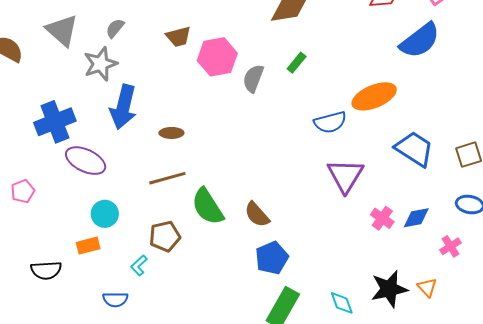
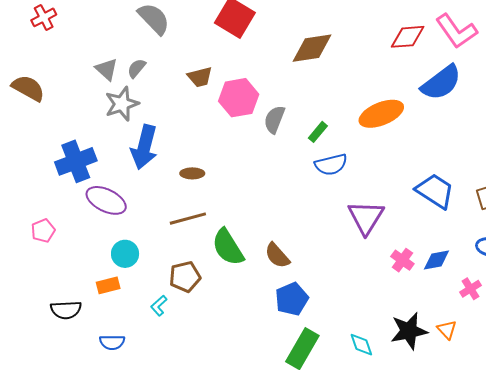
gray triangle: (62, 30) -> (107, 69), moved, size x0.7
green rectangle: (297, 63) -> (318, 132), moved
orange ellipse: (374, 96) -> (381, 114), moved
blue semicircle: (330, 122) -> (331, 165), moved
blue semicircle: (115, 299) -> (112, 342), moved

